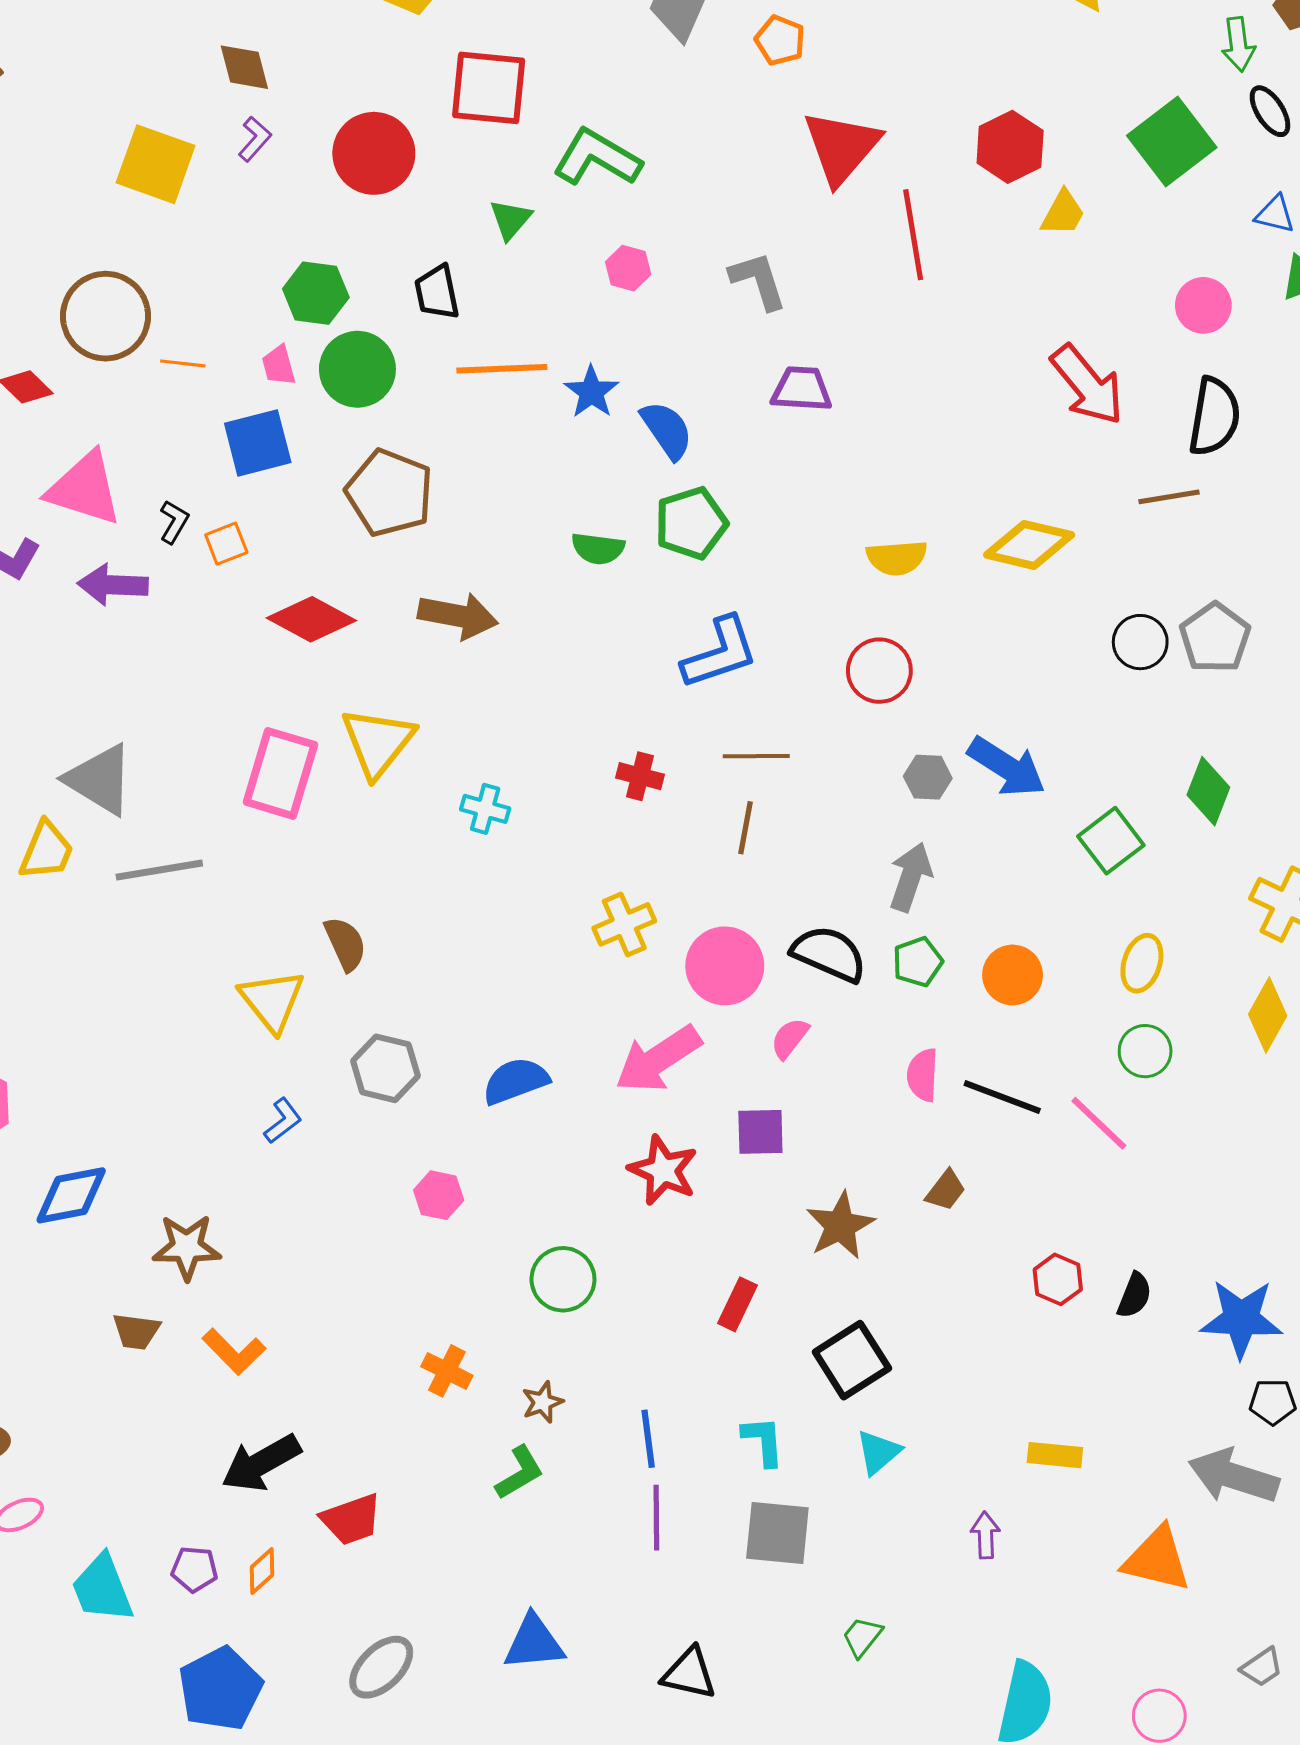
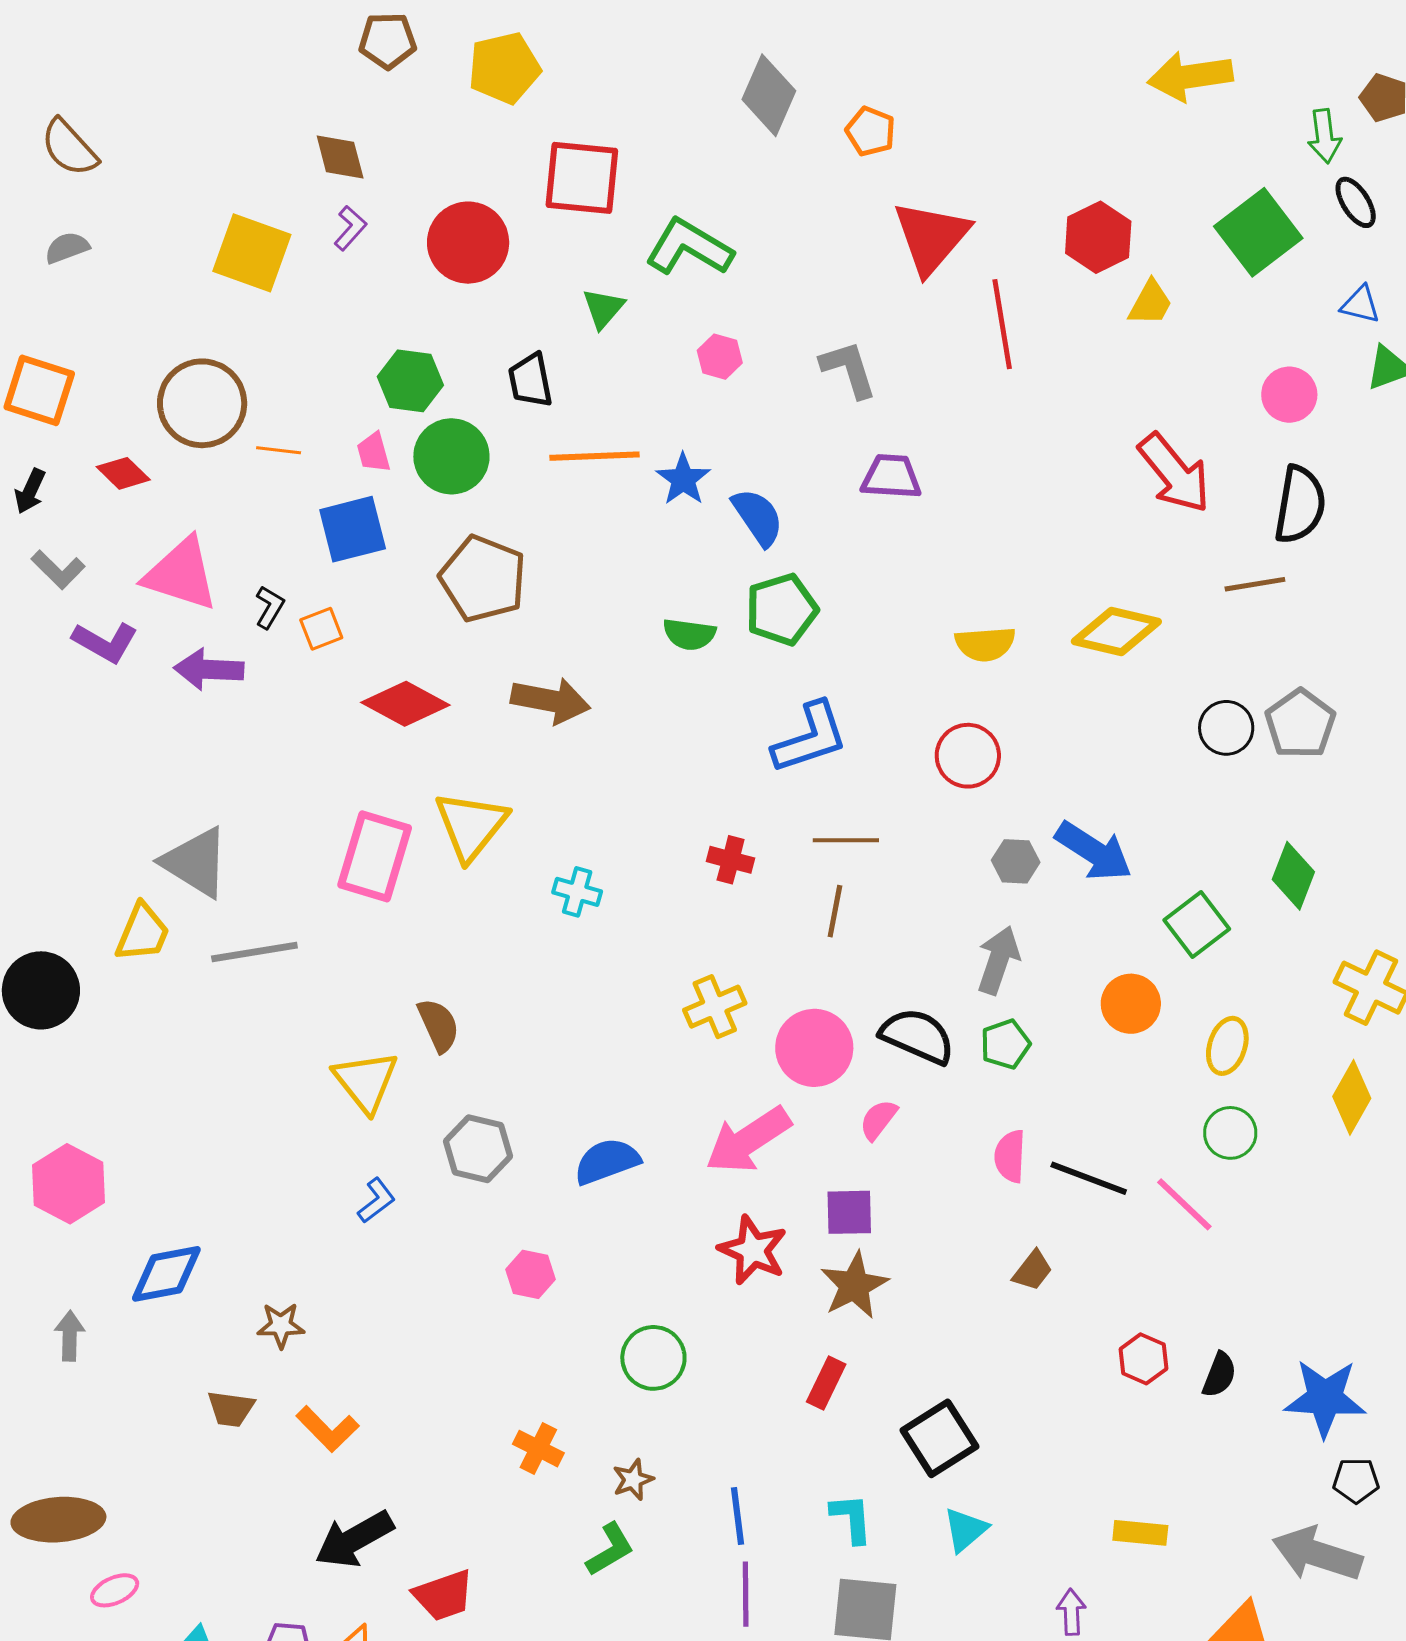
orange circle: (1013, 975) -> (1131, 1004), moved
brown star: (840, 1226) -> (854, 1285), moved
brown star: (187, 1247) -> (281, 1325), size x0.7

